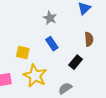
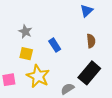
gray star: (50, 18) -> (25, 32), moved
black rectangle: (76, 62) -> (89, 73), moved, size x1.6

